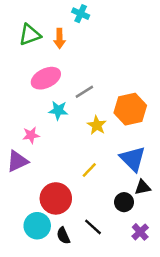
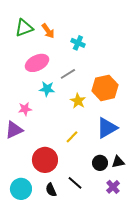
cyan cross: (81, 14) -> (78, 43), moved
orange arrow: (60, 38) -> (48, 31), turned -35
blue triangle: (133, 159) -> (107, 128), turned 45
black triangle: (143, 187) -> (118, 162), moved
cyan circle: (37, 226) -> (21, 189), moved

